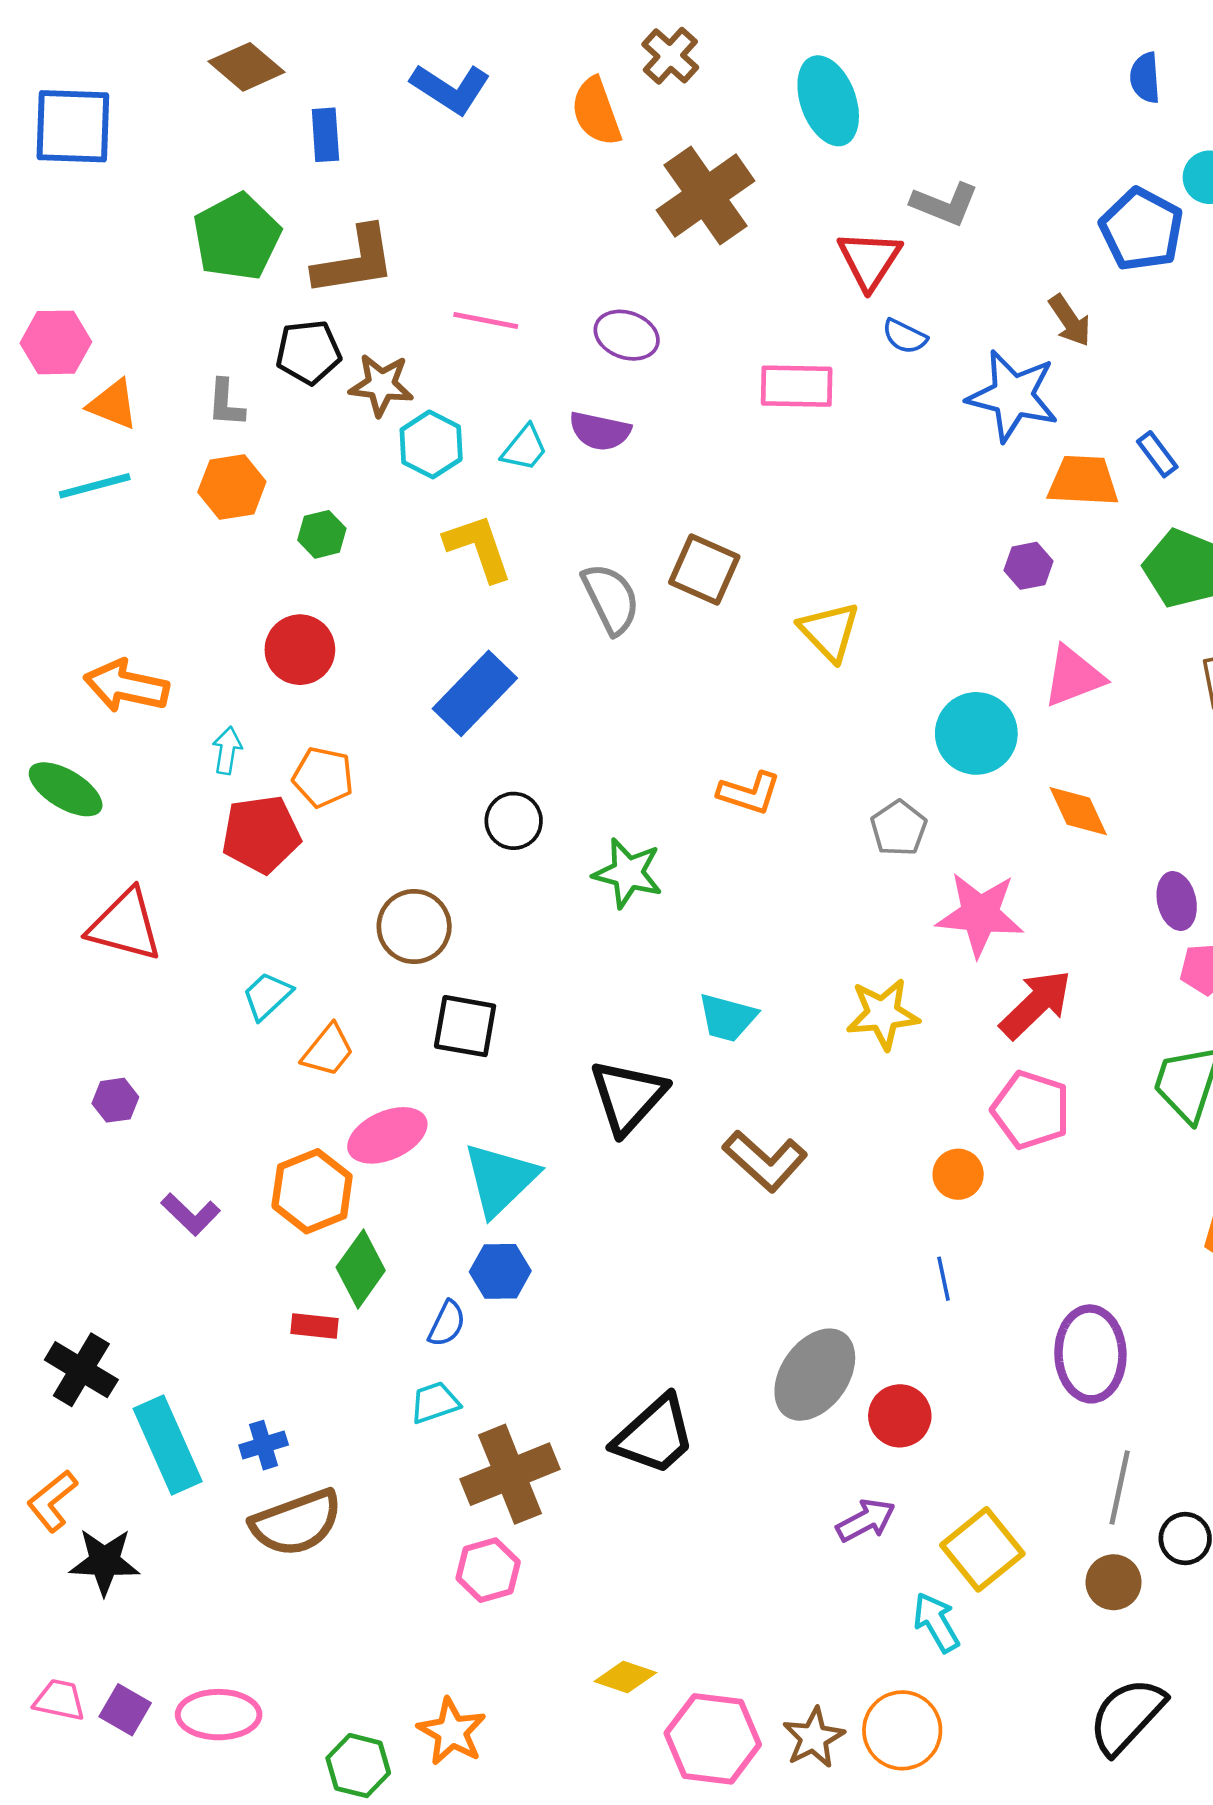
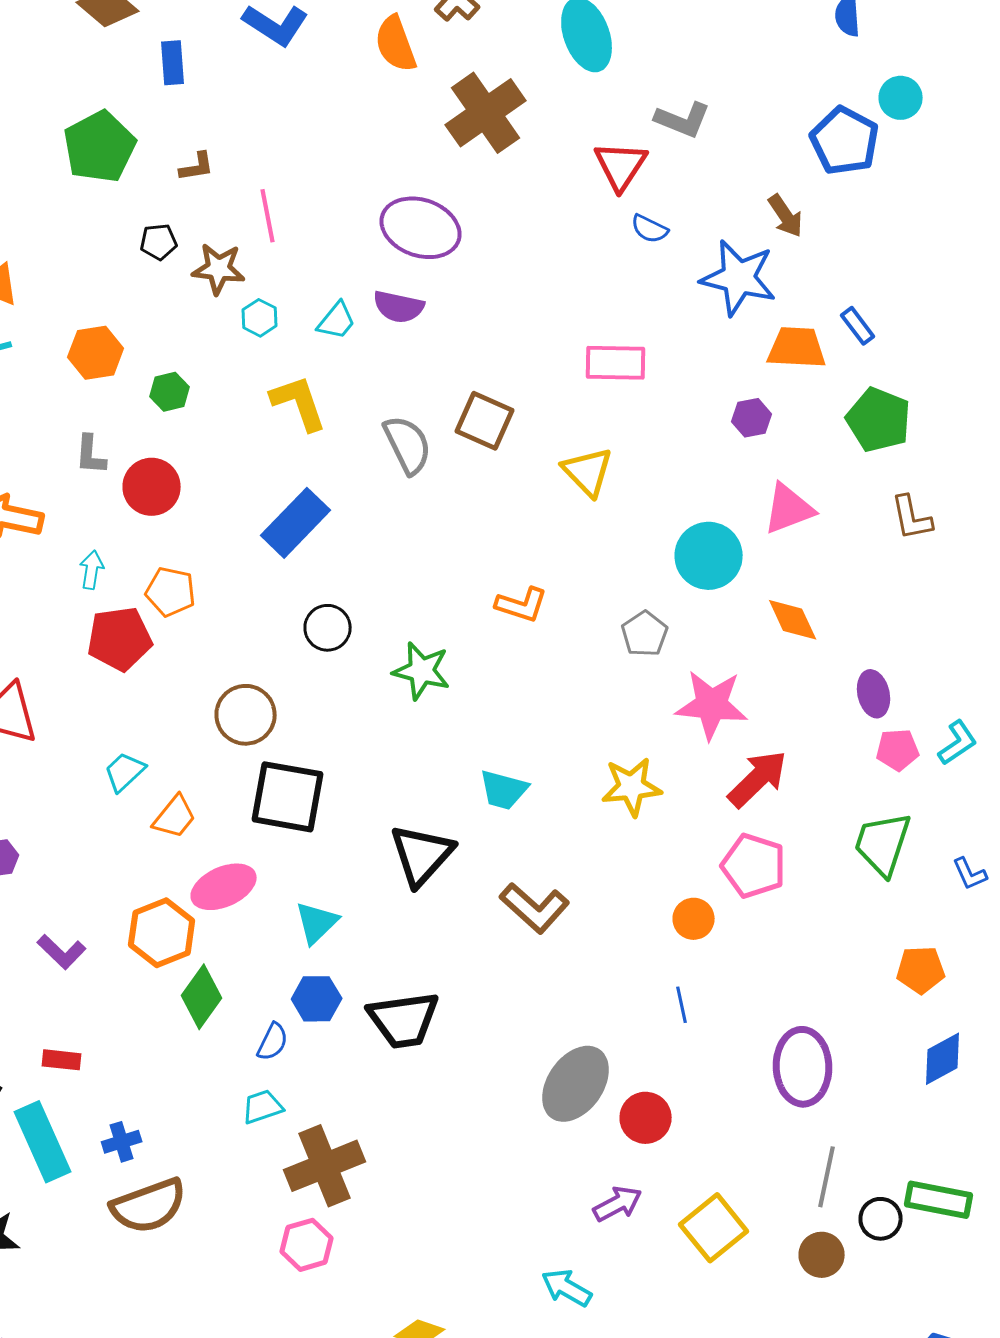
brown L-shape: (355, 261) -> (197, 167), size x0.5
pink line: (486, 321) -> (268, 216), moved, turned 68
purple ellipse: (627, 335) -> (421, 228), size x1.5
black pentagon: (308, 352) -> (159, 242), size x0.7
pink rectangle: (797, 386) -> (616, 363), moved
gray L-shape: (226, 403) -> (91, 455), moved
cyan hexagon: (431, 444) -> (260, 318), size x0.7
black square: (465, 1026) -> (288, 797), size x1.4
cyan triangle: (500, 1179) -> (317, 923), size x0.7
red rectangle: (315, 1326) -> (62, 1060), moved
black trapezoid: (655, 1435) -> (404, 1020), moved, turned 34
cyan arrow: (936, 1622) -> (567, 1288), moved, turned -30

